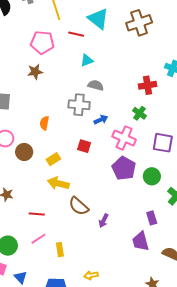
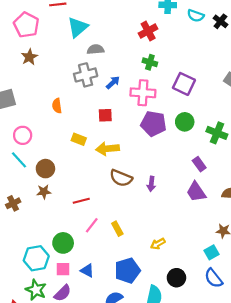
pink pentagon: (42, 42) -> (26, 25), turned -30
cyan triangle: (87, 60) -> (78, 27), size x1.5
purple square: (163, 143) -> (184, 84), turned 35
brown circle: (24, 152) -> (45, 169), moved
yellow rectangle: (53, 159) -> (79, 139), turned 72
yellow arrow: (58, 183) -> (107, 149), moved

